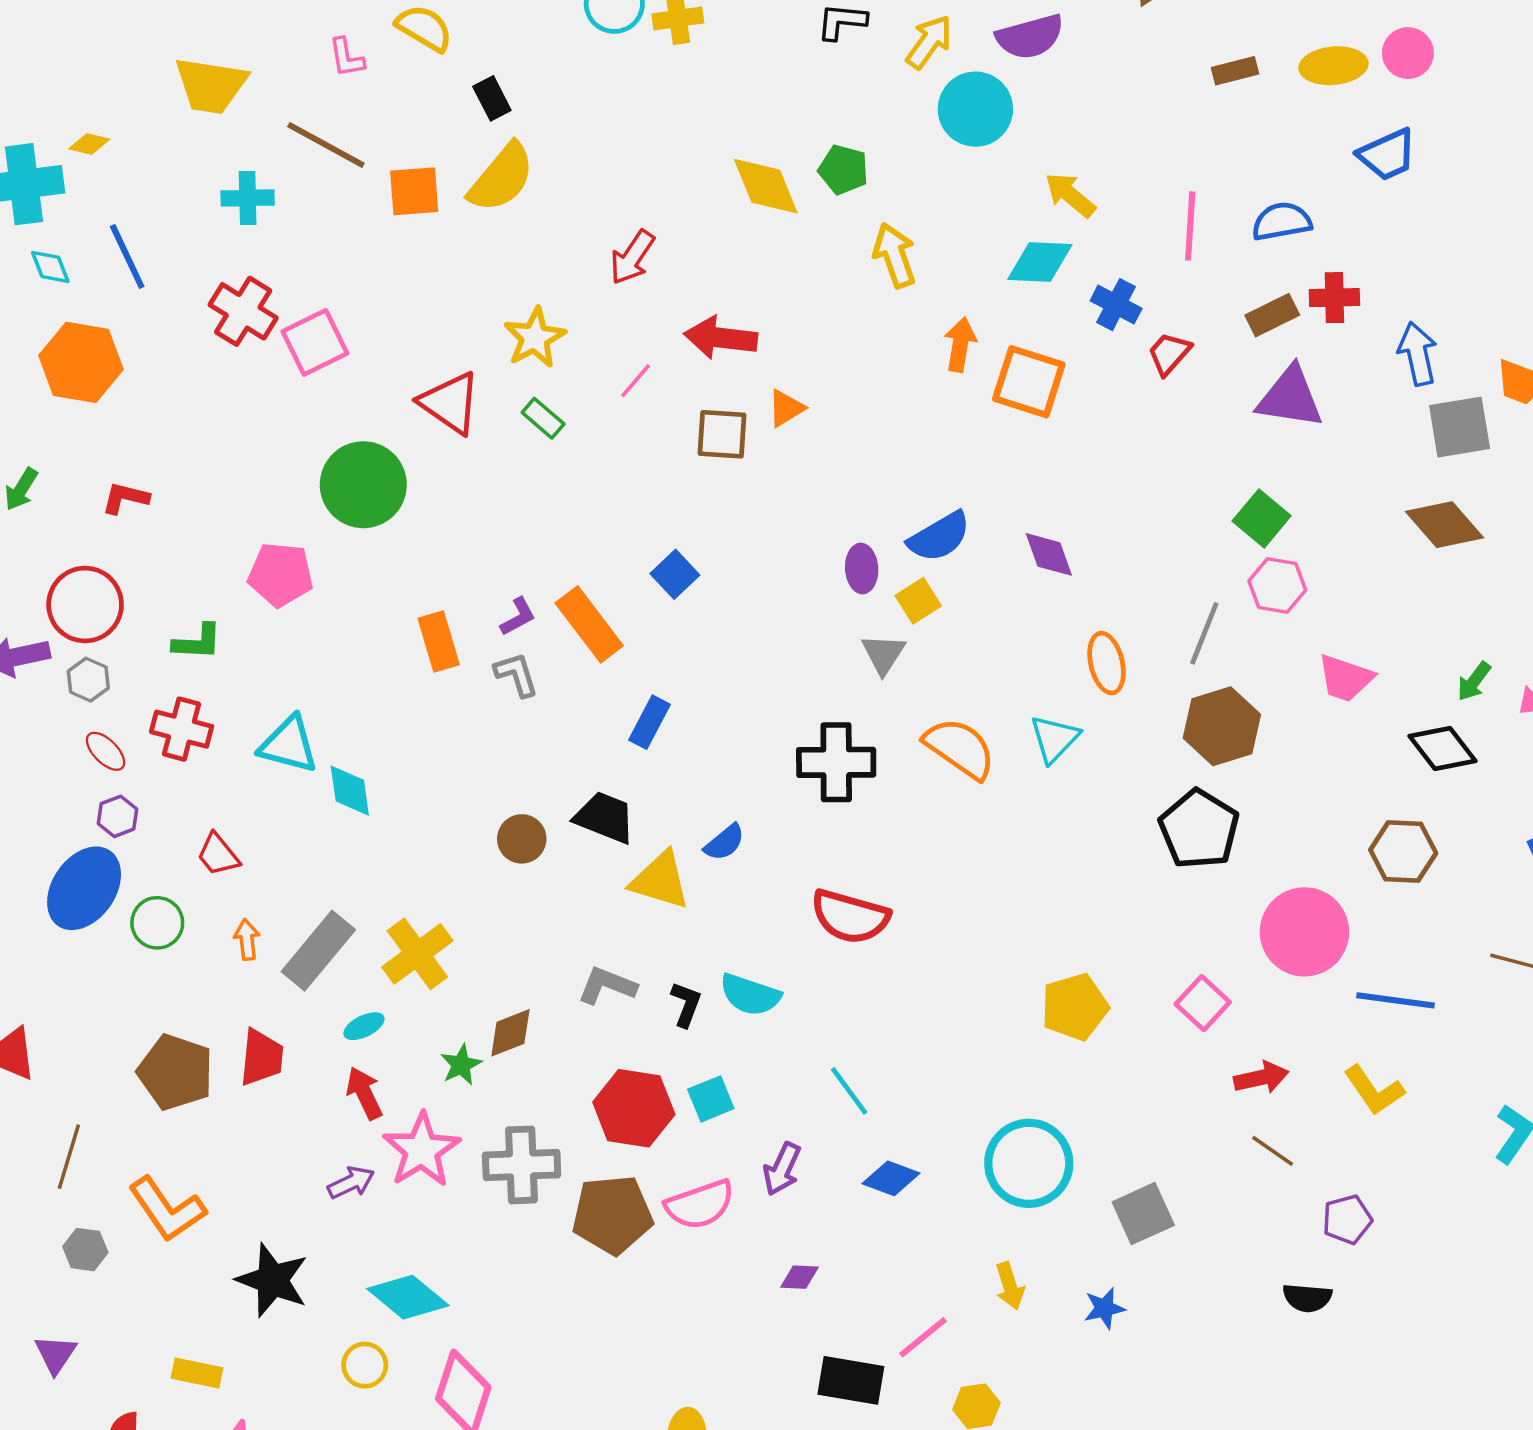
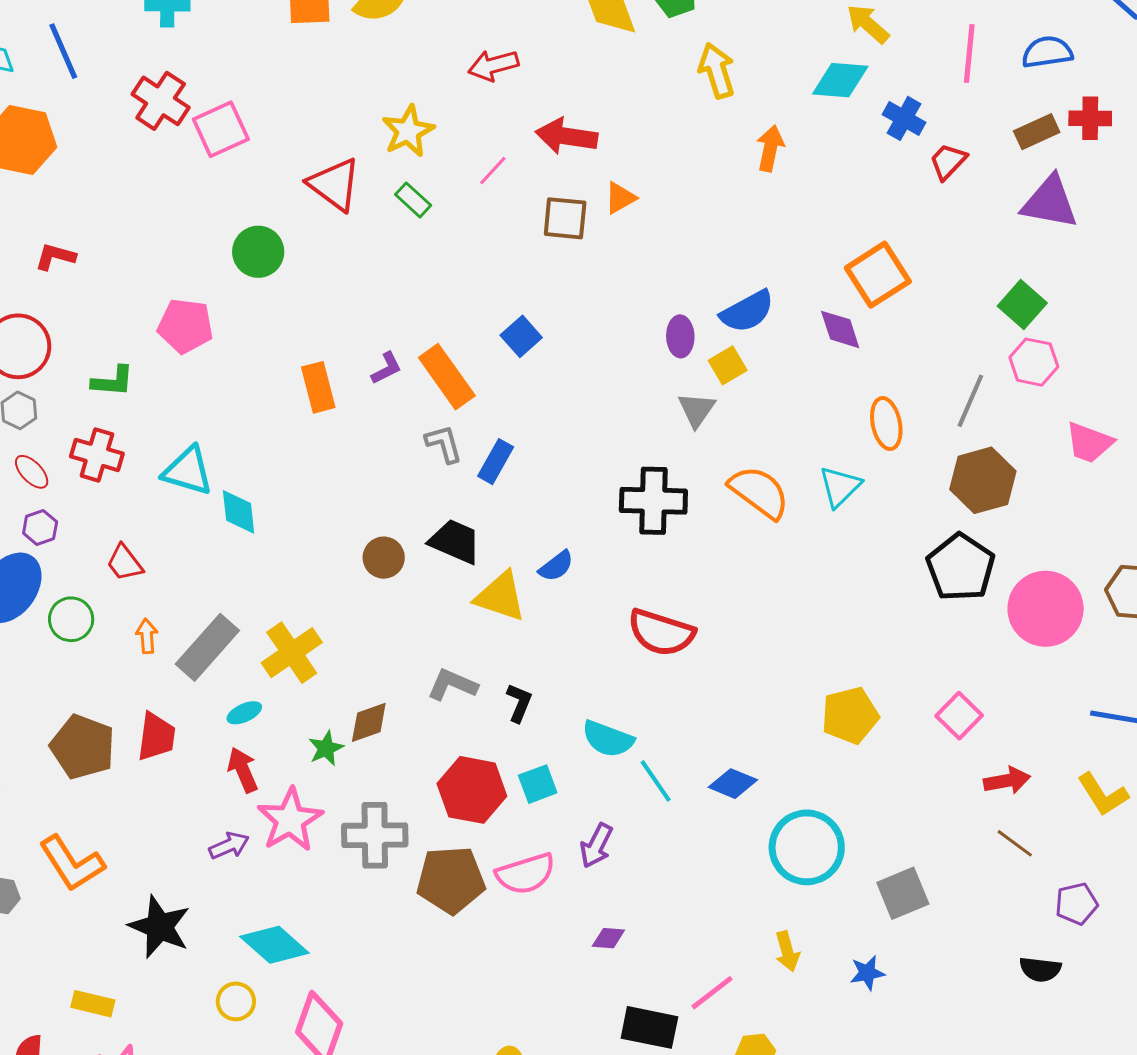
red arrow: (632, 257) -> (493, 65), turned 39
orange square: (1029, 382) -> (878, 275), moved, turned 38
green circle: (363, 485) -> (258, 252), size x0.7
gray L-shape: (516, 674) -> (444, 444), moved
pink circle: (1304, 932) -> (1046, 609), moved
cyan semicircle: (750, 995) -> (608, 739), moved
blue diamond: (891, 1178) -> (733, 784), moved

